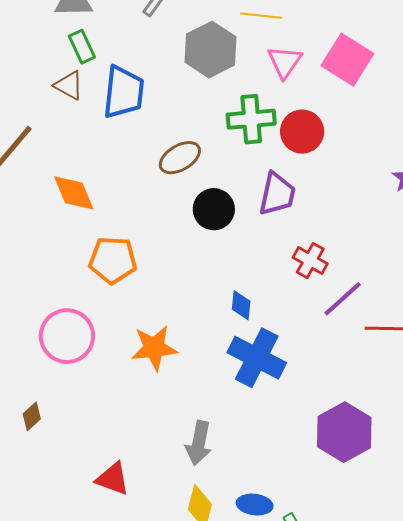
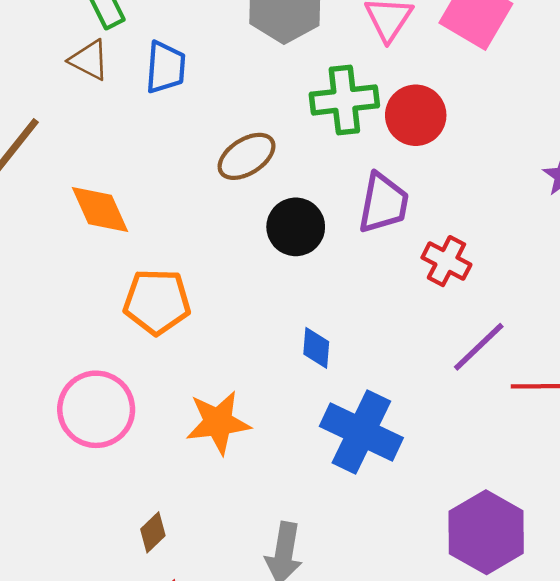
blue trapezoid: (124, 92) -> (165, 67), size x0.7
red cross: (310, 261) -> (446, 261), moved
blue diamond: (241, 305) -> (316, 348), moved
brown diamond: (32, 416) -> (153, 532), moved

